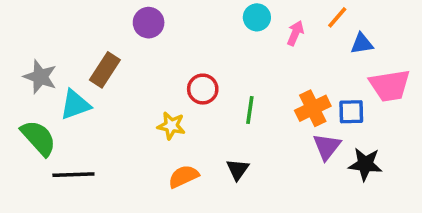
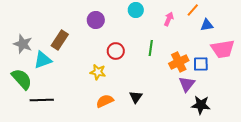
cyan circle: (257, 17) -> (136, 10), moved
purple circle: (149, 23) -> (96, 20), moved
green line: (250, 110) -> (151, 48), moved
black star: (365, 164) -> (201, 105), moved

